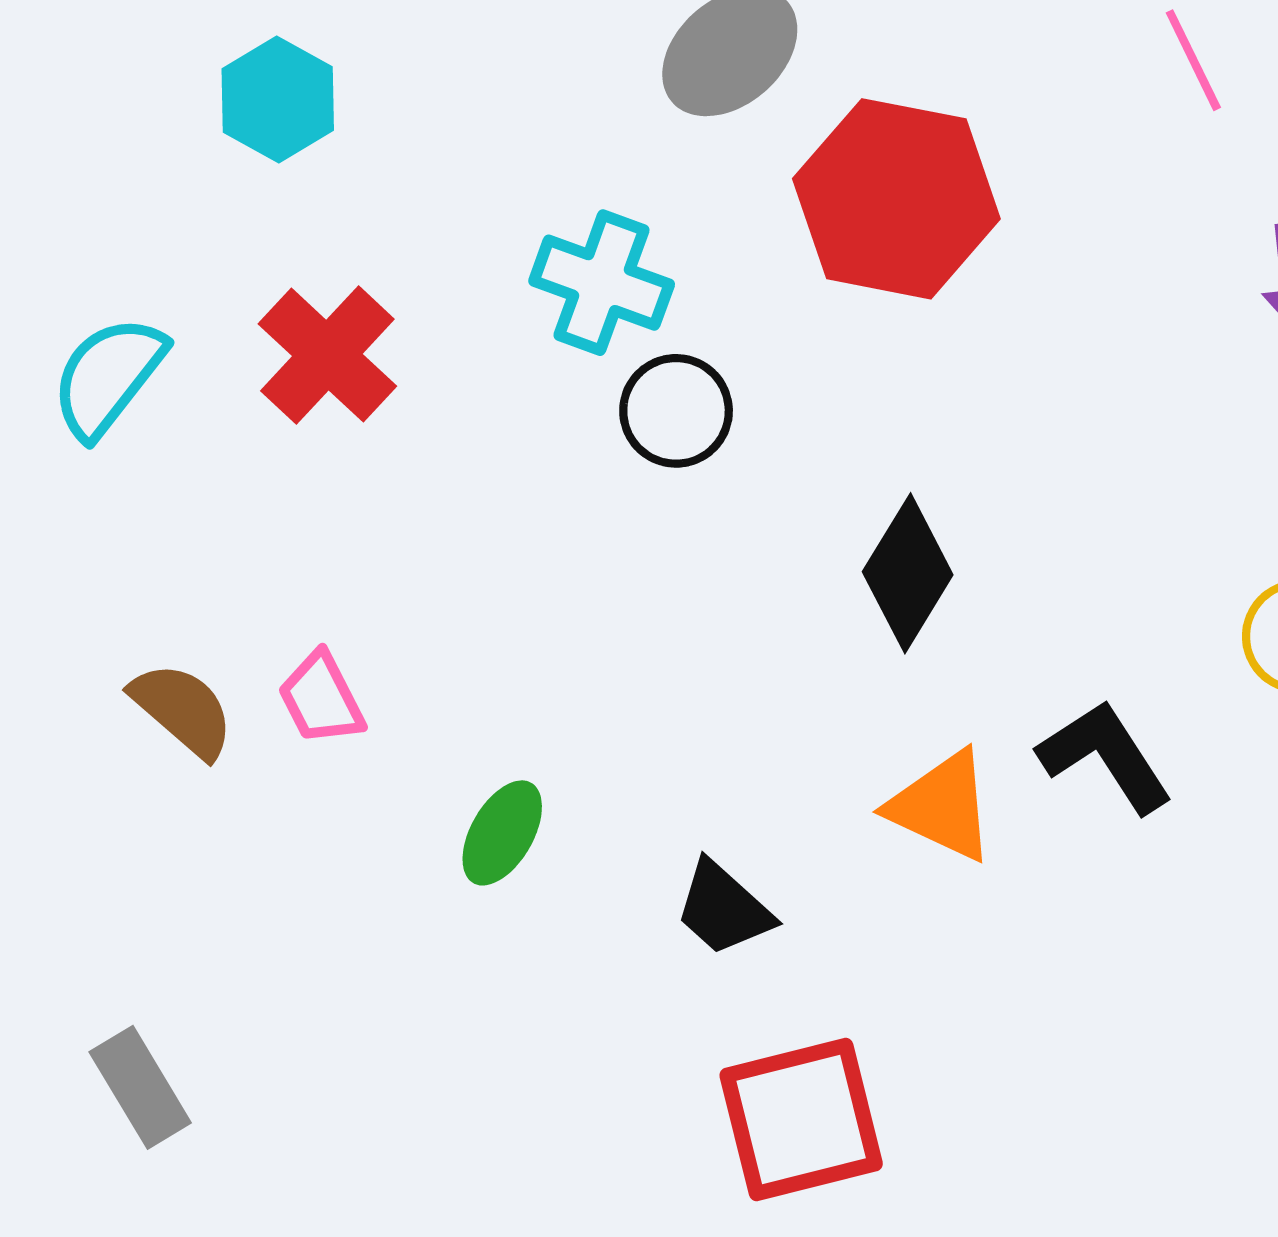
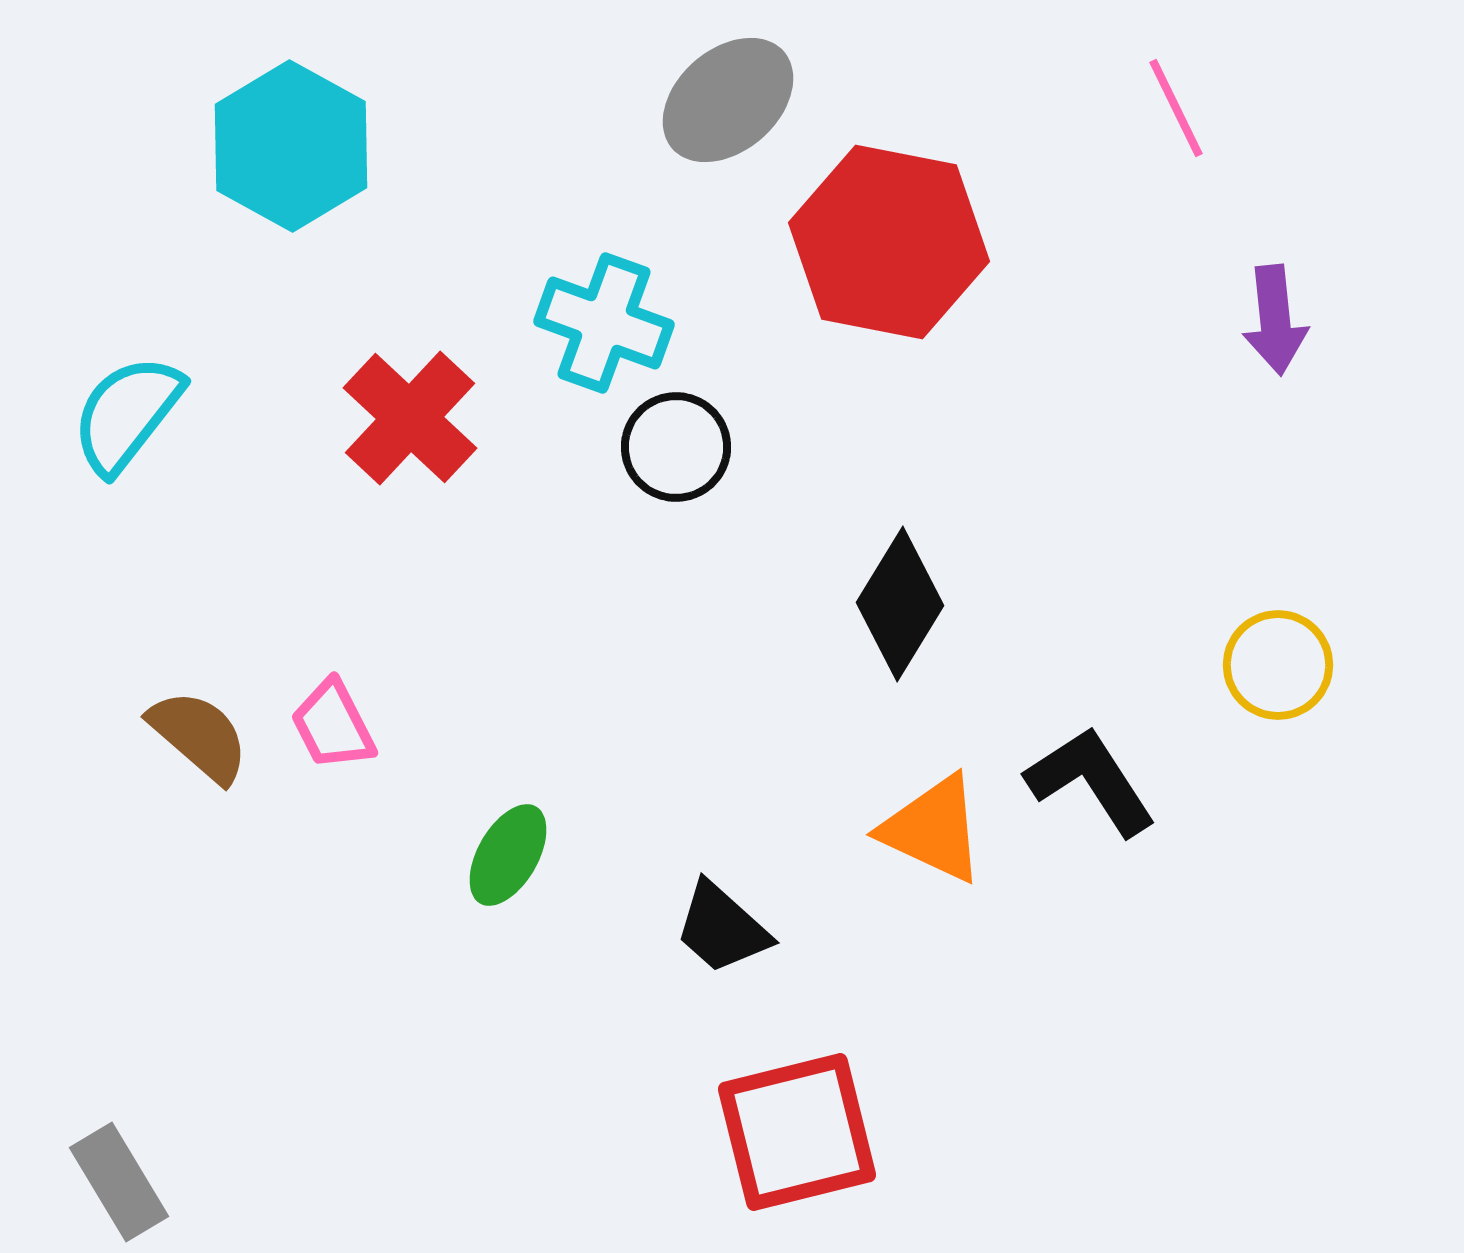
cyan hexagon: (278, 99) -> (291, 146), size x1.4
red cross: (327, 355) -> (410, 418), moved
gray rectangle: (140, 1087) -> (119, 1182), moved

